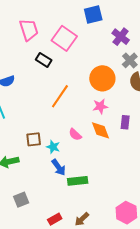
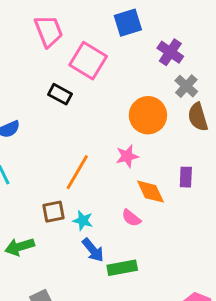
pink trapezoid: (29, 30) -> (49, 31), moved
orange line: (60, 96) -> (77, 172), moved
pink star: (100, 106) -> (127, 156), moved
pink semicircle: (75, 135) -> (131, 218), moved

